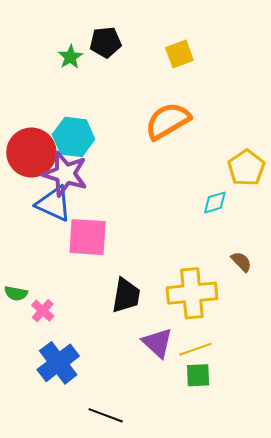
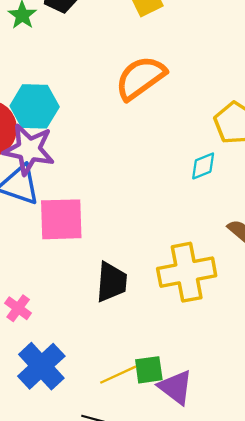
purple triangle: (157, 343) -> (176, 387), moved
yellow line: (195, 349) -> (118, 375), moved
green square: (198, 375) -> (149, 370), moved

